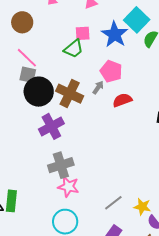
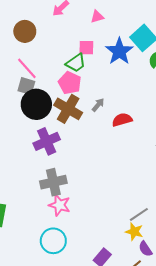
pink pentagon: (111, 71) -> (70, 83), moved
gray line: (113, 203) -> (139, 214), moved

